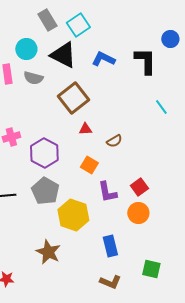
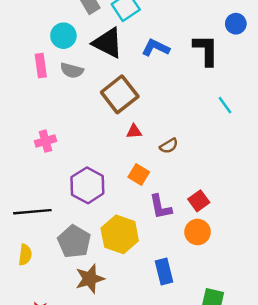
purple hexagon: (44, 153) -> (87, 185), moved
gray pentagon: (45, 191) -> (74, 242), moved
brown star: (48, 252) -> (90, 279), turned 30

